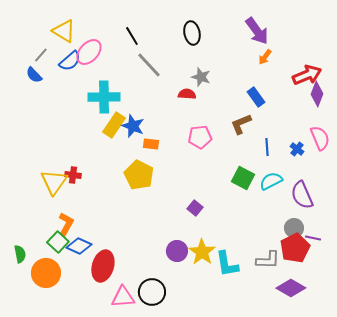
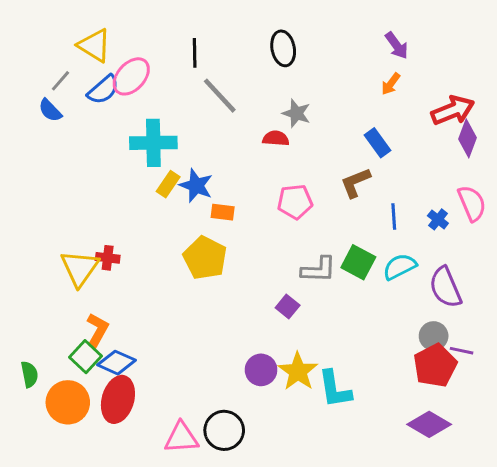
purple arrow: (257, 31) -> (397, 45), moved, size x0.7
black line: (132, 36) -> (195, 53), turned 30
yellow rectangle: (114, 125) -> (168, 184), size x0.7
gray L-shape: (268, 260) -> (319, 270), moved
red ellipse: (103, 266) -> (118, 399), moved

